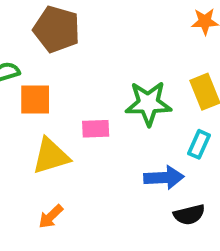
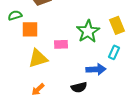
green star: (148, 103) -> (88, 31), turned -30
black semicircle: (189, 215) -> (79, 87), moved

